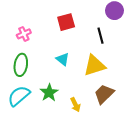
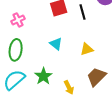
black line: (100, 36) -> (82, 12), moved
yellow triangle: (94, 65) -> (87, 49), size x0.6

